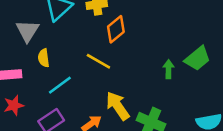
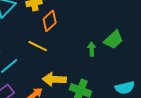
yellow arrow: (118, 106) -> (54, 79), turned -50

